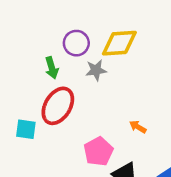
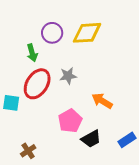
gray star: (96, 70) -> (68, 76), moved
orange arrow: (138, 127) -> (102, 101), size x1.5

